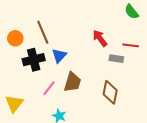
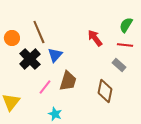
green semicircle: (132, 12) -> (126, 25), moved, turned 70
gray rectangle: (116, 59) -> (119, 65), moved, turned 32
black cross: (34, 60) -> (30, 59), turned -30

